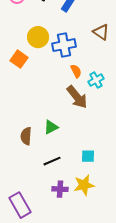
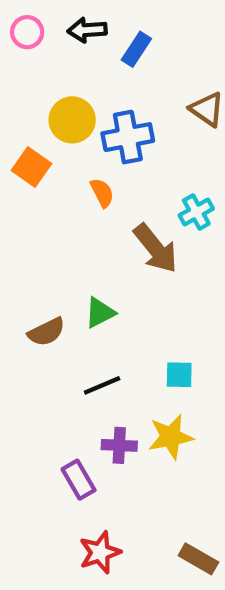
orange semicircle: (76, 71) -> (102, 193), moved
brown semicircle: (26, 136) -> (46, 332), turned -120
purple rectangle: (20, 205) -> (79, 480), moved, size x0.7

